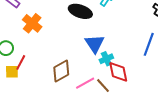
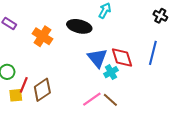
orange cross: (32, 23) -> (42, 36), moved
brown diamond: (61, 71) -> (42, 90), moved
red diamond: (118, 72) -> (122, 58), moved

